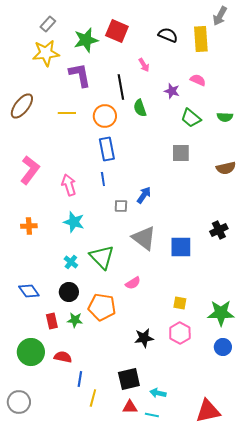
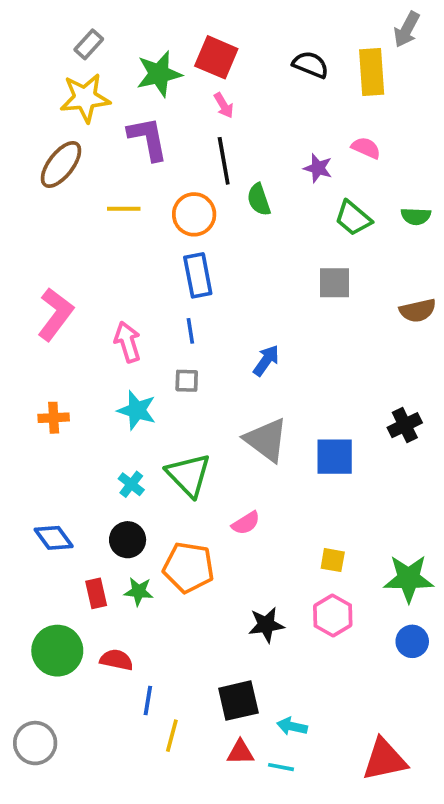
pink arrow: (144, 65) -> (224, 105), moved
brown ellipse: (22, 106) -> (61, 164), moved
gray square: (121, 206) -> (187, 381), moved

